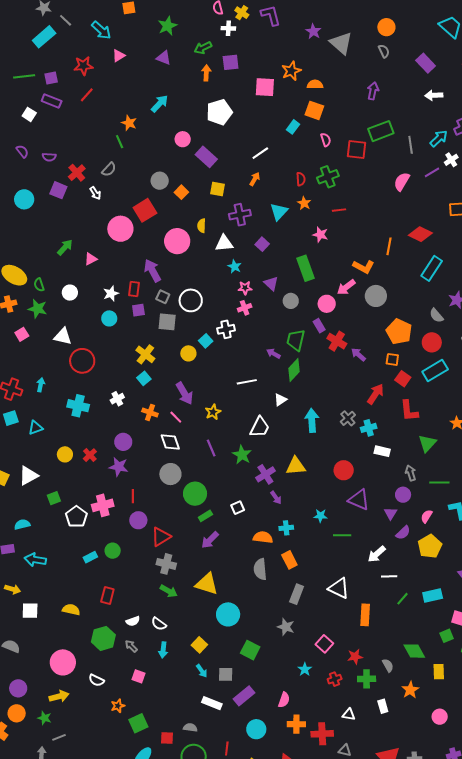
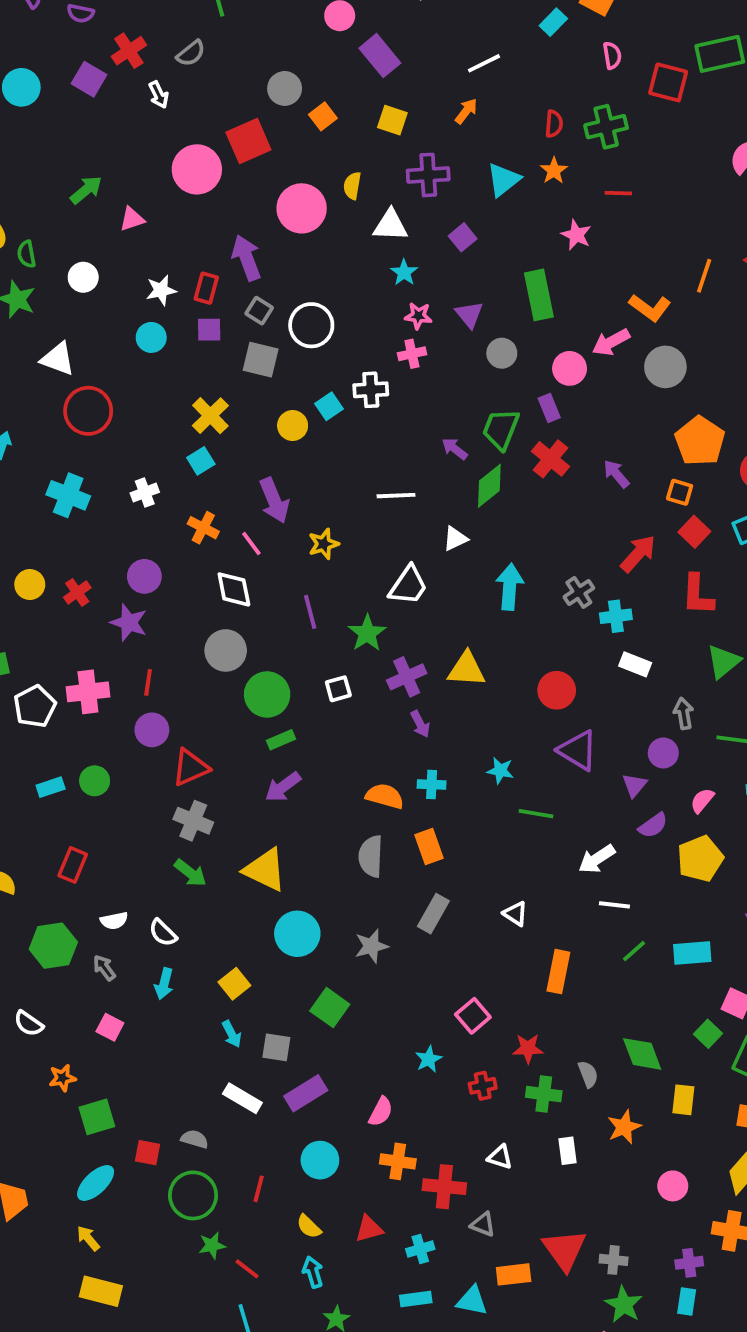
red cross: (337, 341) -> (550, 459), moved
white square: (238, 508) -> (338, 689), moved
white triangle: (339, 588) -> (515, 914), size x0.6
gray star: (286, 627) -> (371, 946), moved, turned 30
green square: (447, 636) -> (708, 1034), turned -32

